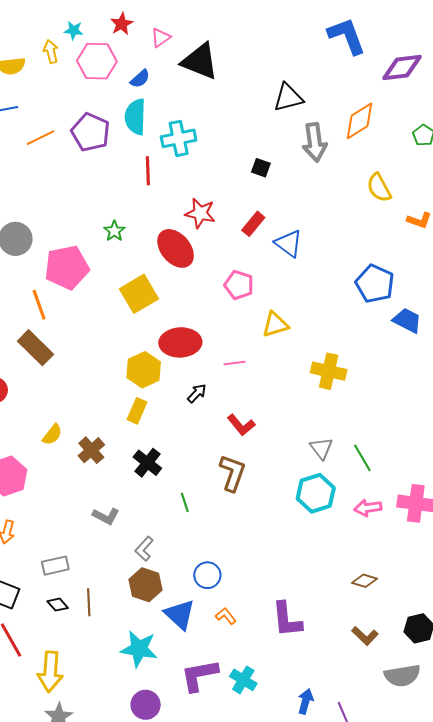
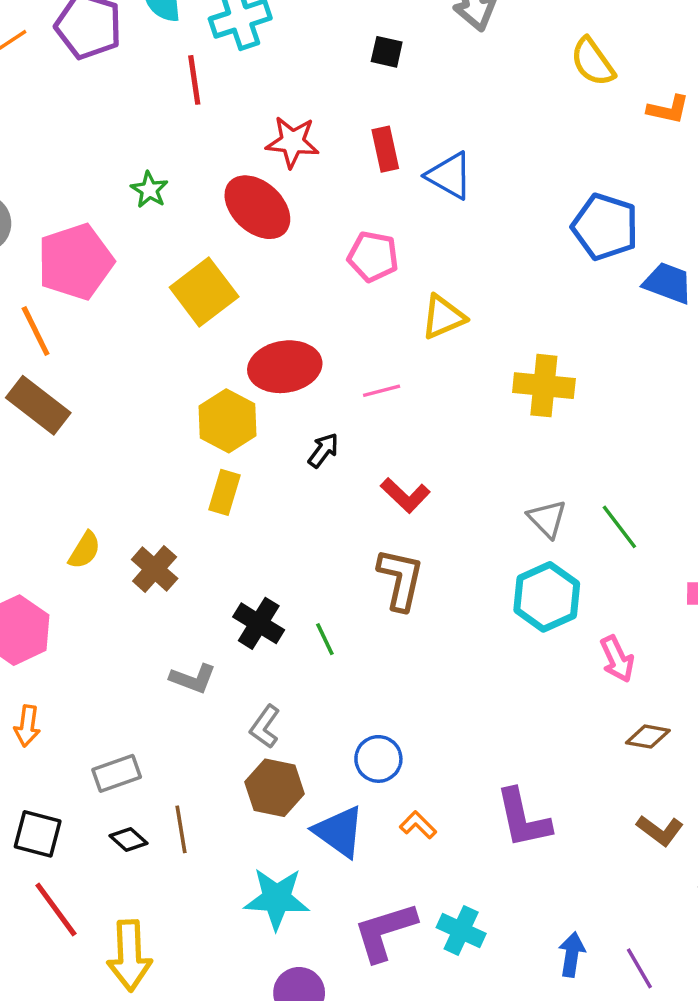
red rectangle: (253, 224) -> (385, 149), turned -45
black cross: (147, 463) -> (259, 623), moved
pink arrow: (368, 508) -> (617, 659), moved, turned -100

